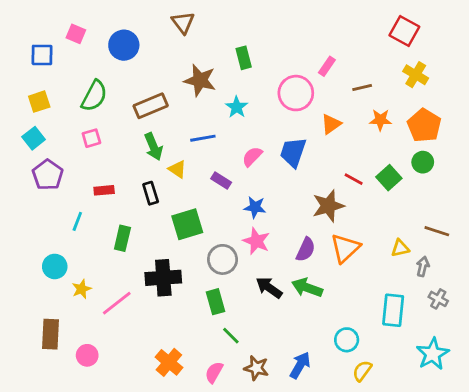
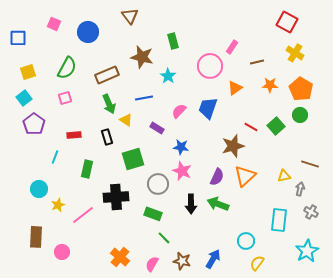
blue square: (42, 55) -> (18, 38), moved
black arrow: (269, 288) -> (191, 204), turned -126
green rectangle: (215, 302) -> (153, 214), turned -54

